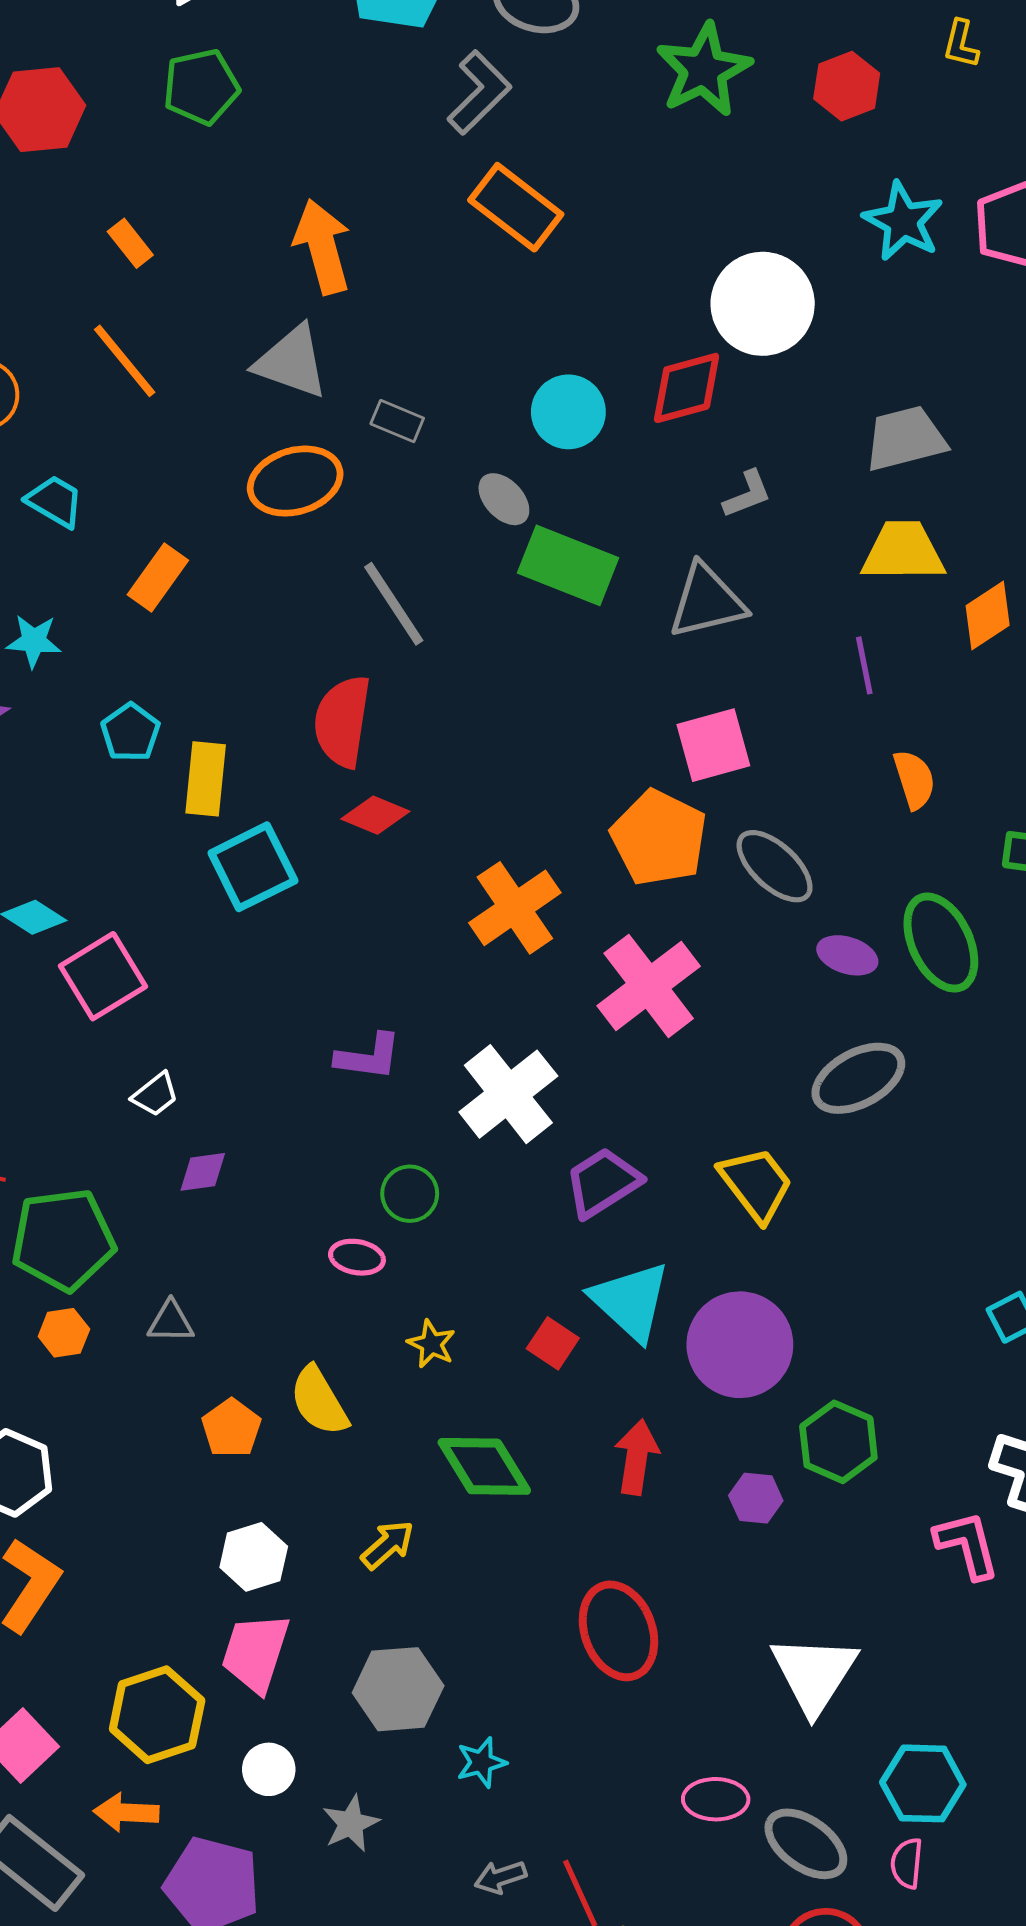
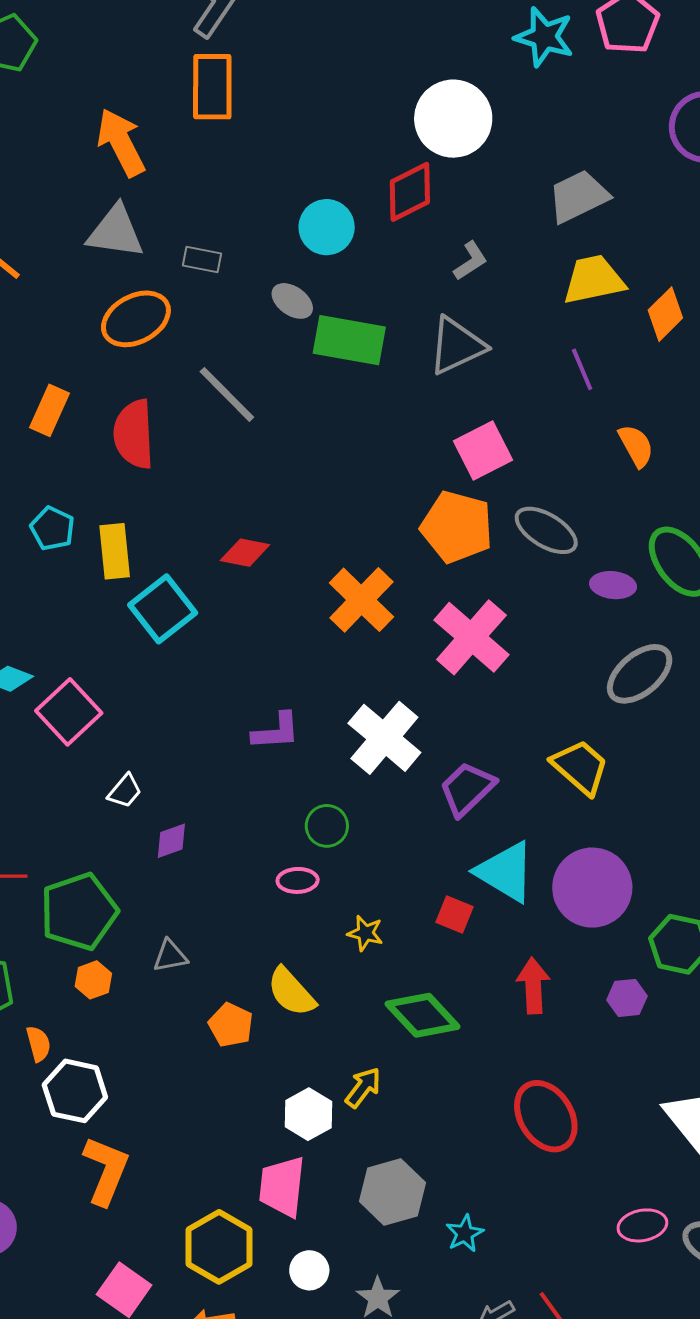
orange rectangle: (516, 207) -> (212, 87), moved, turned 64
red semicircle: (342, 721) -> (134, 434), moved
white hexagon: (254, 1557) -> (308, 1114), moved

